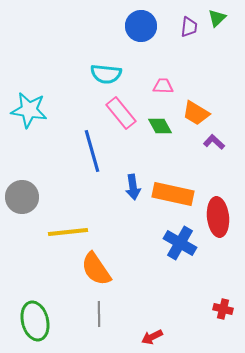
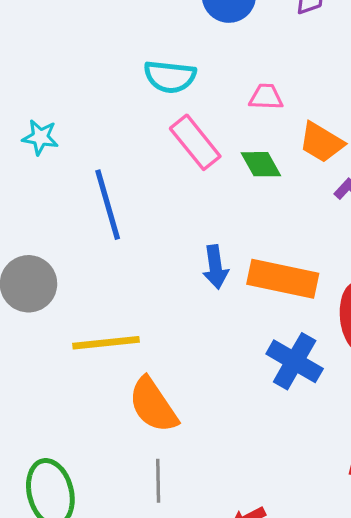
cyan star: (29, 110) -> (40, 137), size x0.6
blue line: (92, 151) -> (108, 205), moved

